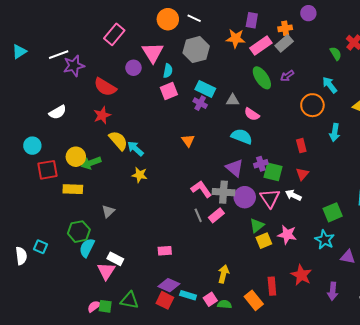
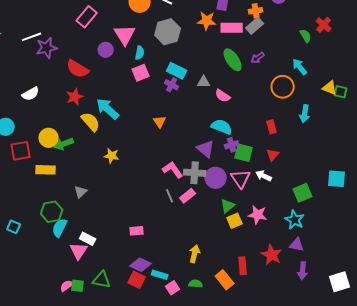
pink rectangle: (261, 45) -> (232, 28), turned 35
cyan semicircle: (242, 136) -> (222, 127), moved
cyan arrow: (135, 149) -> (108, 109), moved, size x1.4
purple triangle: (348, 257) -> (297, 245), moved
pink square: (210, 299) -> (173, 288), moved

